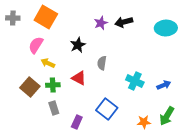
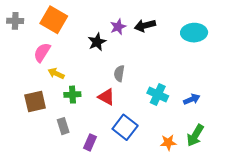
black star: (78, 45) -> (97, 42), moved
red triangle: (79, 78) -> (106, 97), moved
green cross: (53, 85) -> (72, 95), moved
brown square: (30, 87) -> (35, 102), turned 36

